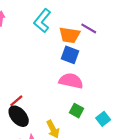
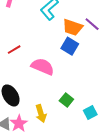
pink semicircle: (71, 81) -> (43, 67), moved
red line: (16, 101) -> (14, 50), moved

